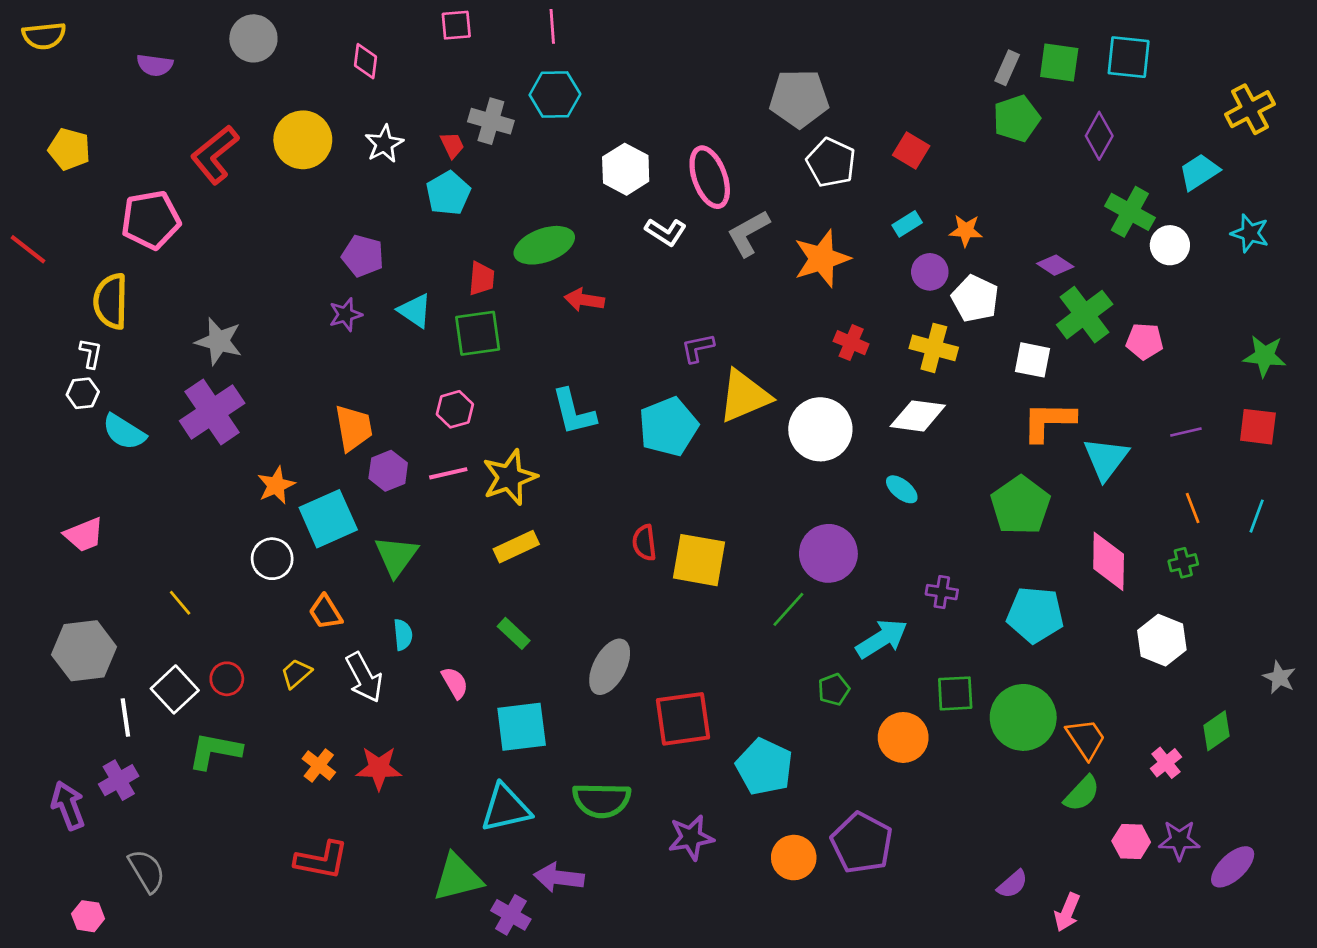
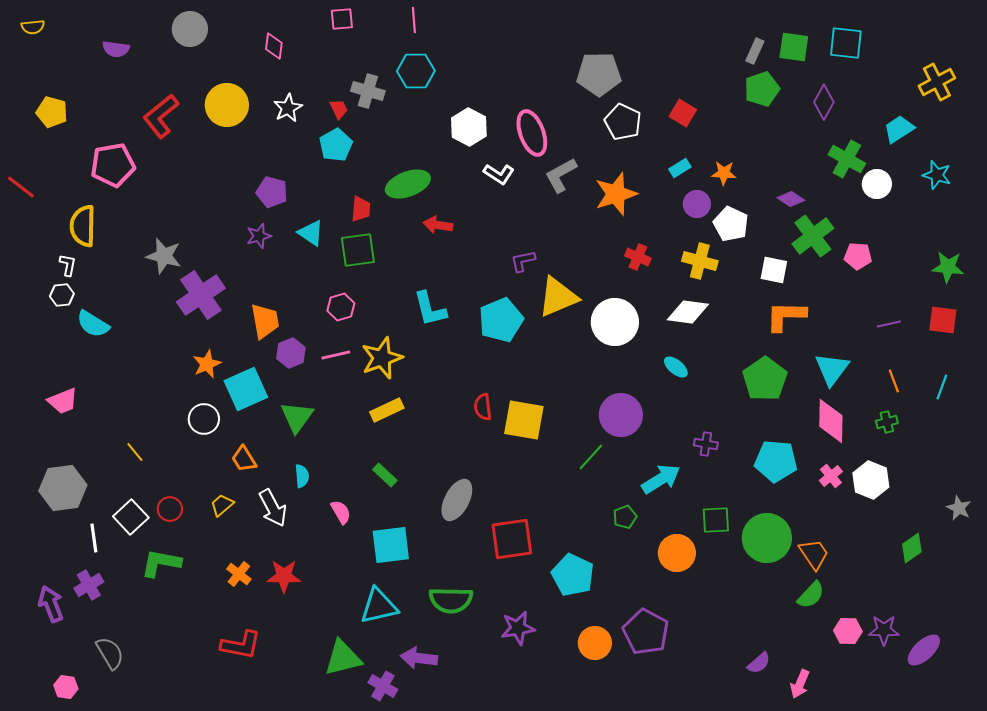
yellow semicircle: (44, 36) -> (33, 27), size x0.7
purple cross: (212, 412) -> (201, 295), moved
cyan triangle: (1106, 459) -> (832, 369), moved
pink cross: (1166, 763) -> (831, 476), moved

